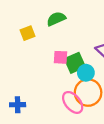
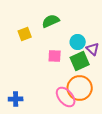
green square: (75, 63) -> (80, 61), moved
cyan circle: (86, 73) -> (78, 42), moved

